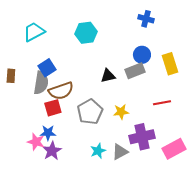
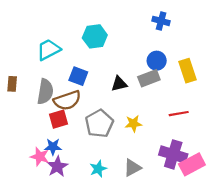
cyan trapezoid: (34, 32) -> (49, 50), moved
blue square: (47, 68) -> (78, 76), moved, turned -36
purple cross: (142, 137) -> (173, 154), moved, turned 30
cyan star: (98, 151) -> (98, 169), moved

